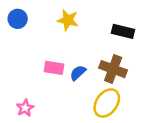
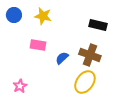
yellow star: (68, 20) -> (43, 16), moved
pink rectangle: (54, 68) -> (38, 45), moved

